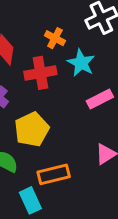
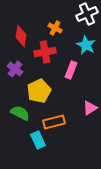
cyan star: (81, 63) -> (86, 45), moved
pink rectangle: (100, 99) -> (71, 70), moved, turned -42

